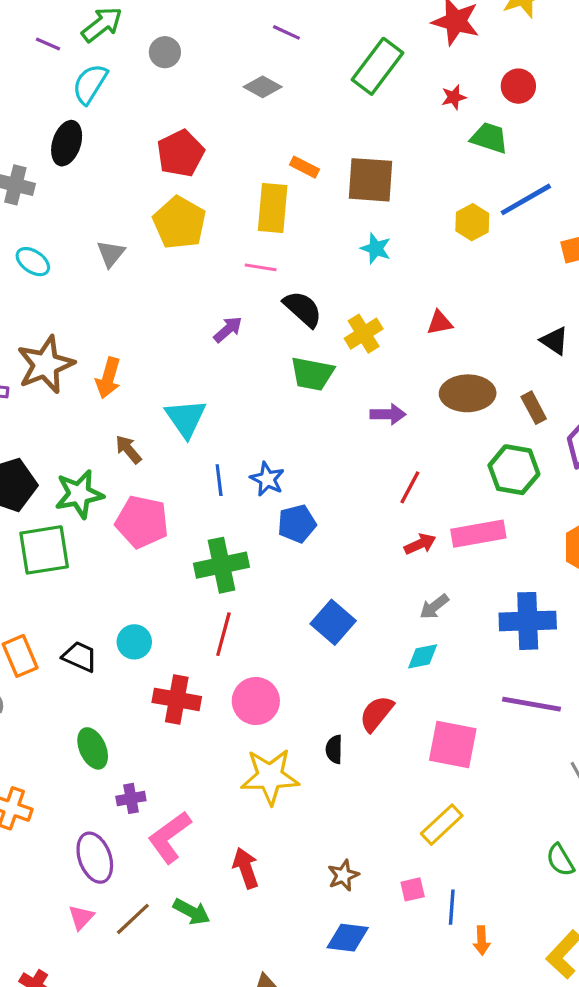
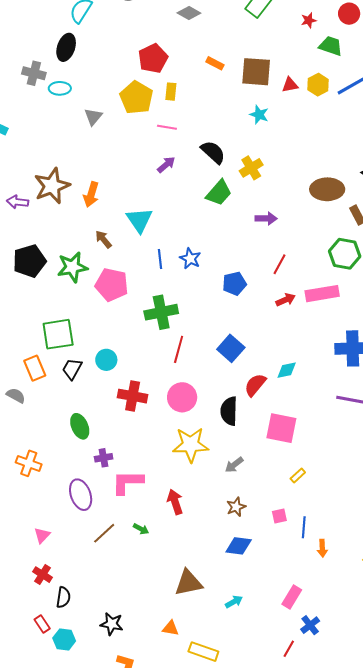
red pentagon: (181, 153) -> (153, 58), moved
yellow rectangle: (273, 208) -> (171, 92), moved, size x0.6
yellow hexagon: (472, 222) -> (318, 85), moved
cyan ellipse: (33, 262) -> (60, 88), moved, turned -35
pink line: (261, 267) -> (167, 127), moved
red triangle: (440, 323) -> (290, 85), moved
green trapezoid: (312, 374) -> (219, 193), turned -60
brown ellipse: (468, 393) -> (327, 189), moved
blue pentagon: (297, 524) -> (234, 284), moved
green square: (44, 550) -> (58, 334), moved
gray arrow: (434, 607) -> (234, 465), moved
red line: (223, 634) -> (179, 349), moved
black trapezoid: (80, 657) -> (72, 369), turned -85
red semicircle: (376, 714) -> (255, 385), moved
pink square: (453, 744) -> (281, 428), moved
black semicircle: (334, 749) -> (229, 411), moved, size x1.6
yellow rectangle: (442, 825) -> (298, 476), size x0.6
pink L-shape: (170, 837) -> (127, 482), turned 36
green arrow: (192, 912) -> (141, 529), size x0.7
pink triangle: (81, 917) -> (42, 535), moved

